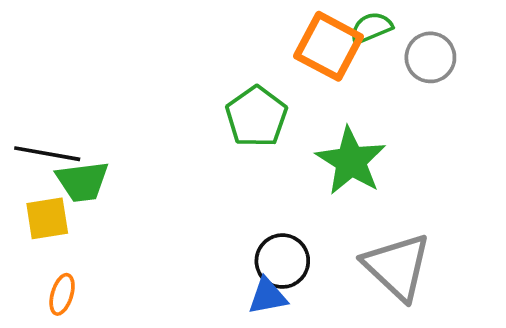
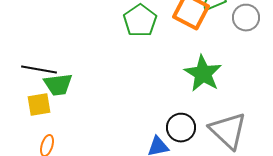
green pentagon: (256, 117) -> (140, 21), moved
black circle: (282, 261) -> (181, 128), moved

